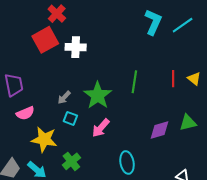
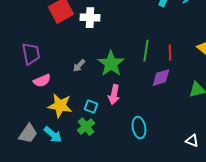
red line: (173, 79) -> (170, 53), moved
cyan square: (70, 118) -> (91, 107), moved
pink arrow: (101, 128) -> (114, 95), turned -30
purple diamond: (160, 130) -> (161, 78), moved

